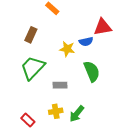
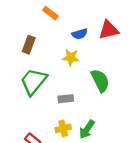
blue semicircle: (86, 42) -> (80, 34), moved

